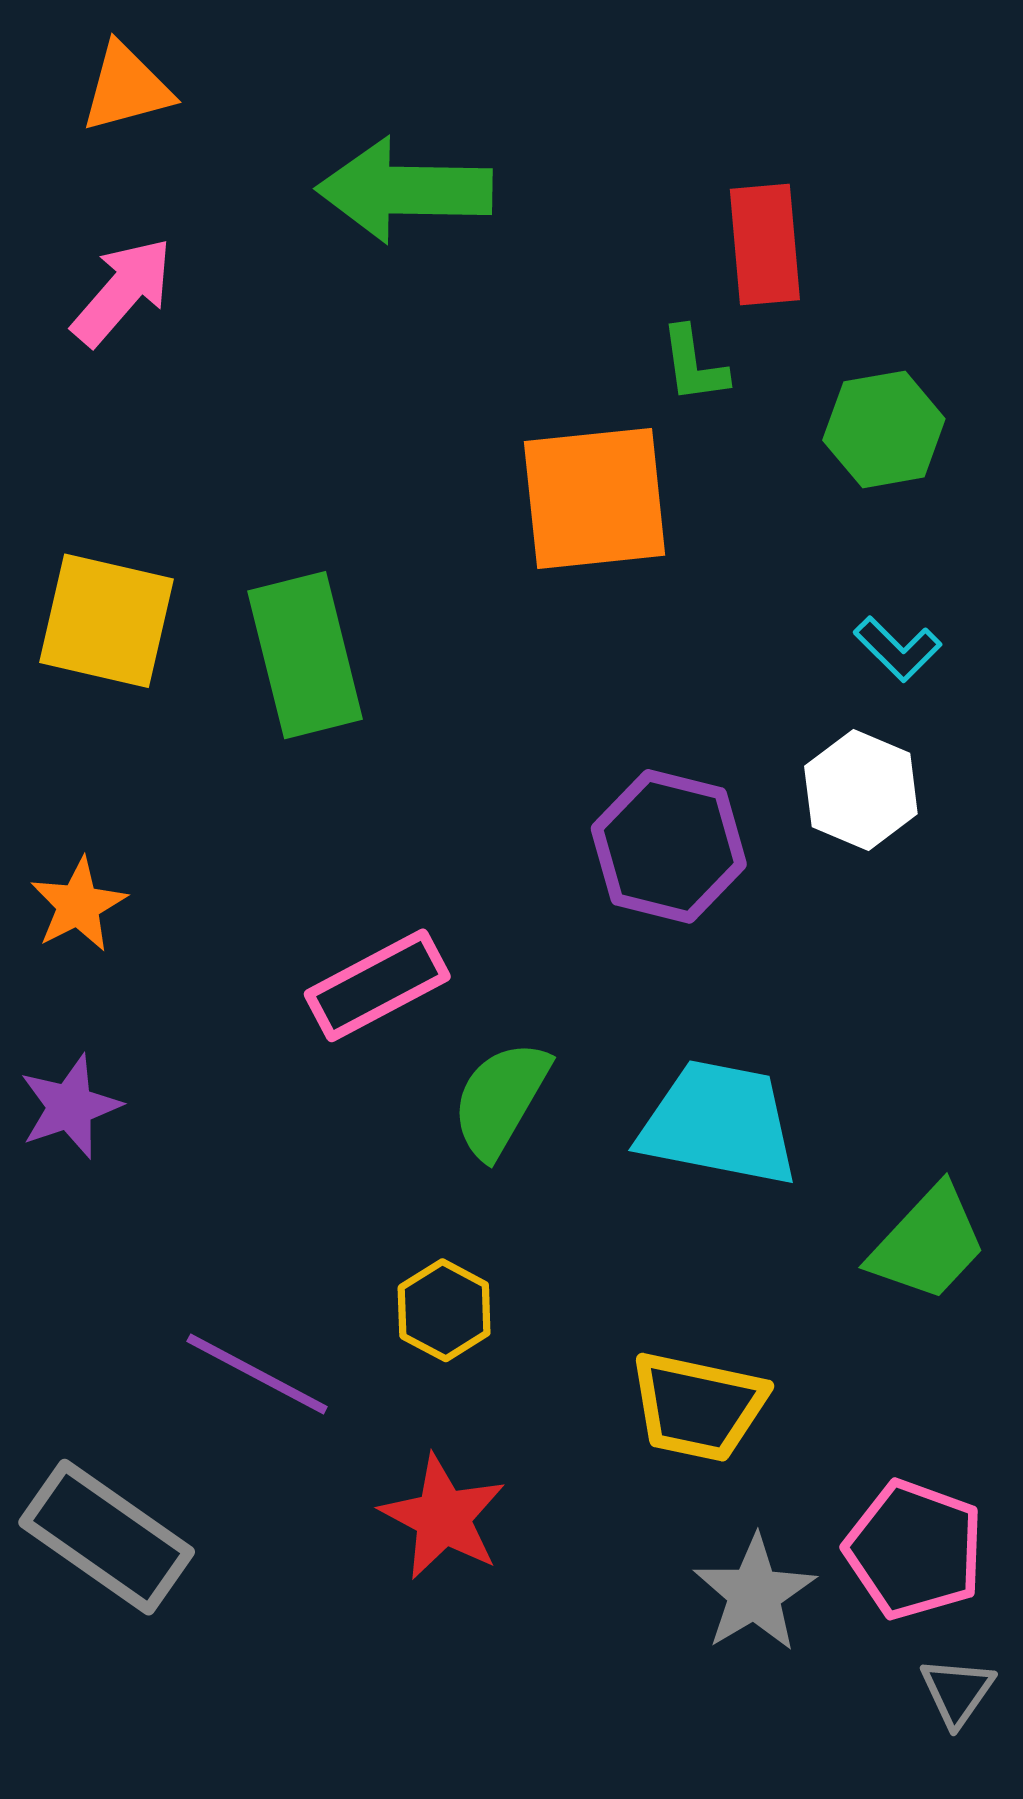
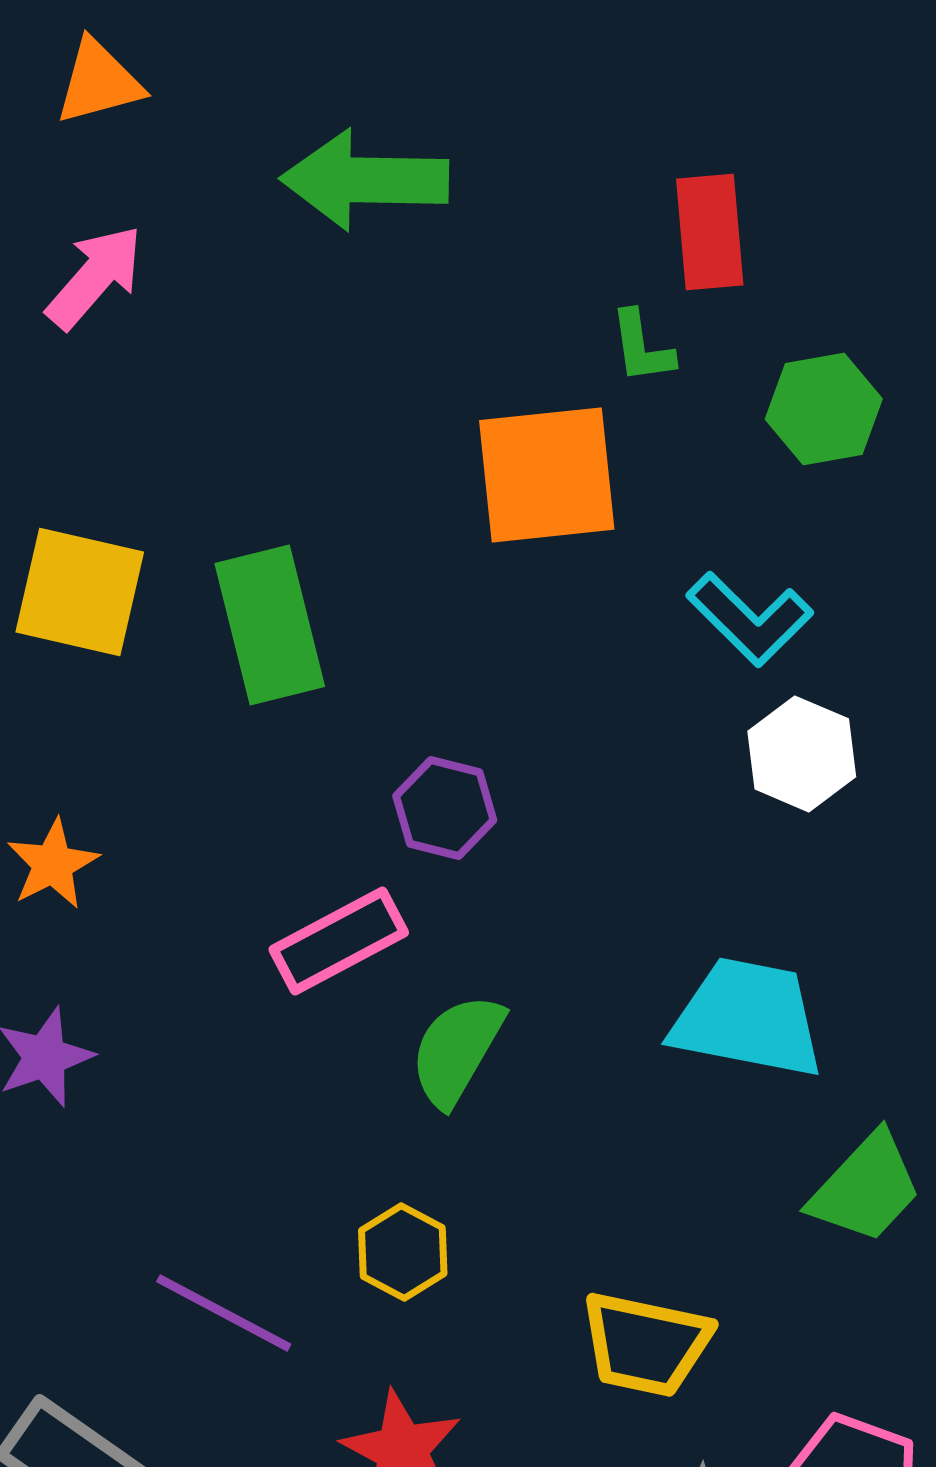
cyan L-shape: (898, 649) -> (750, 619), moved, size x1.5
purple hexagon: (669, 846) -> (445, 808), moved, size x0.7
cyan trapezoid: (719, 1123) -> (748, 1018), moved

